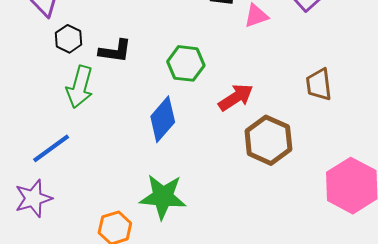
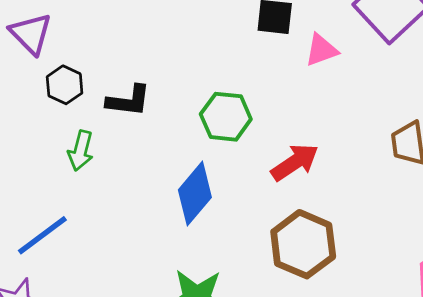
green arrow: (80, 87) -> (81, 151), size x0.7
brown hexagon: (268, 140) -> (303, 244), moved

